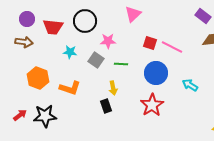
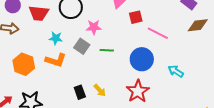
red square: (150, 43) -> (136, 17), moved, turned -32
orange L-shape: (70, 88) -> (56, 60), moved
yellow arrow: (113, 88) -> (100, 90), moved, turned -32
black rectangle: (106, 106) -> (80, 92), moved

